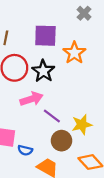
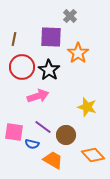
gray cross: (84, 13) -> (70, 16), moved
purple line: (52, 116) -> (43, 127), moved
yellow star: (82, 125) -> (87, 107), moved, turned 30

